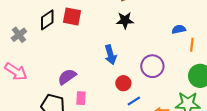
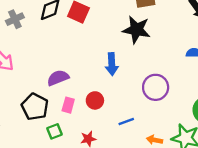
black star: (125, 20) -> (136, 30), size x1.4
red circle: (123, 83) -> (95, 100), moved

